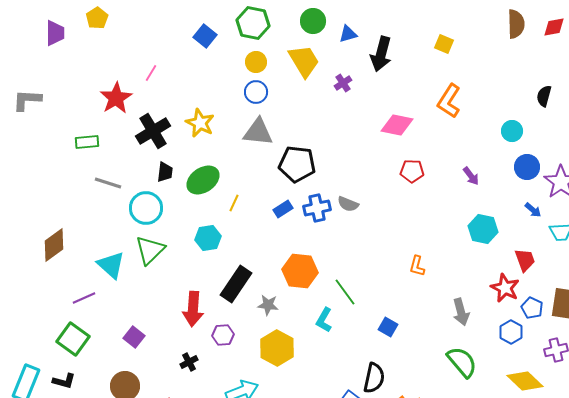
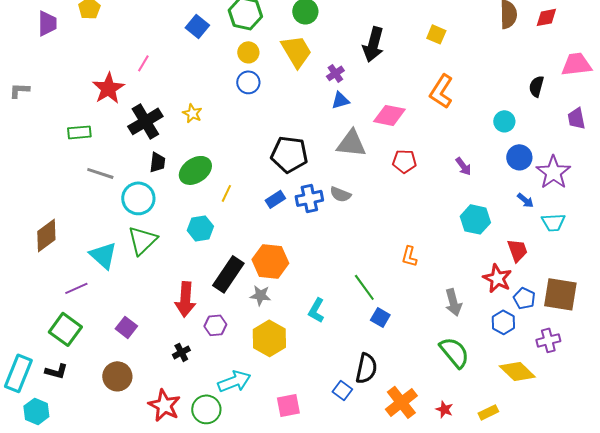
blue triangle: (348, 34) -> (340, 100), moved
gray L-shape: (27, 100) -> (19, 90), size x0.7
yellow star: (200, 123) -> (192, 113), size x0.7
gray triangle: (258, 132) -> (351, 143), moved
orange hexagon: (300, 271) -> (270, 261), moved
green line: (345, 292) -> (364, 287), moved

